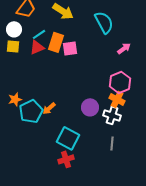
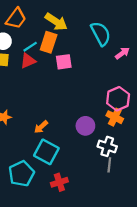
orange rectangle: (56, 42) -> (49, 42), moved
pink arrow: (124, 48) -> (122, 53), moved
cyan pentagon: (31, 111) -> (21, 174), moved
white cross: (112, 115) -> (107, 146), moved
cyan square: (68, 138) -> (46, 152), moved

